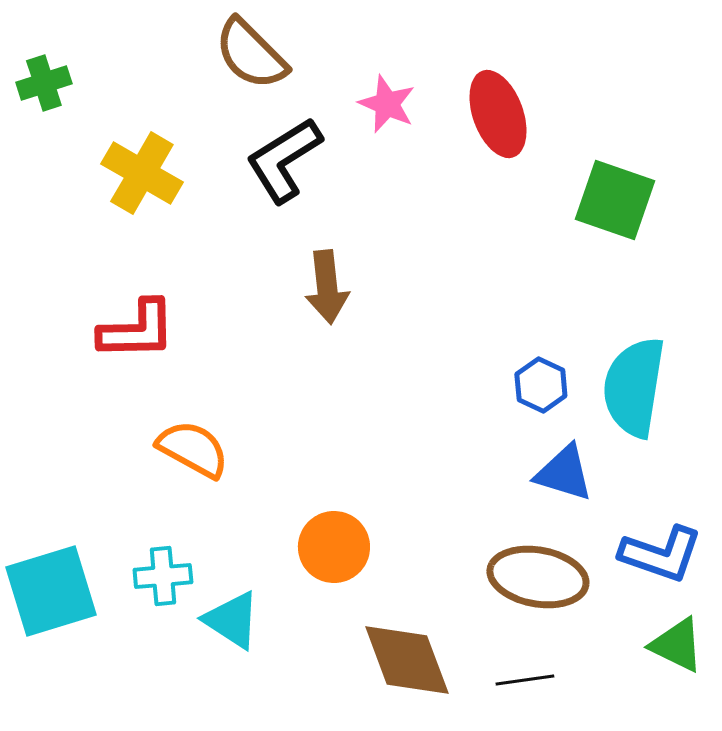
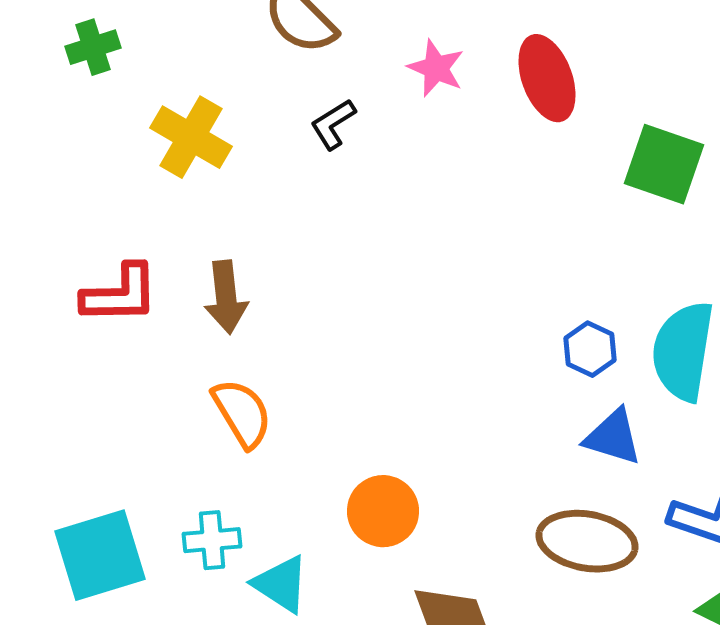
black L-shape: (284, 160) -> (333, 124), size x0.6
brown arrow: (327, 287) -> (226, 297), moved
red L-shape: (137, 330) -> (120, 294), moved
orange semicircle: (193, 449) -> (242, 413), turned 30

